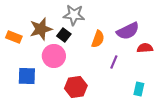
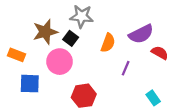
orange rectangle: (14, 37) -> (17, 55), moved
red semicircle: (145, 48) -> (160, 53), turned 35
cyan rectangle: (139, 89) -> (153, 98), turned -48

